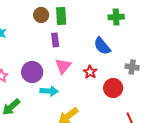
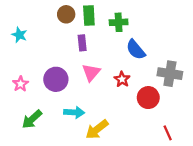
green cross: (116, 17) -> (119, 22), moved
gray cross: (132, 67) -> (170, 74), size x1.5
cyan arrow: (49, 91) -> (74, 112), moved

